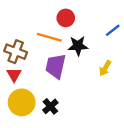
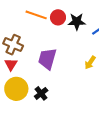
orange line: (49, 37) -> (36, 15), moved
black star: (78, 46) -> (77, 22), moved

